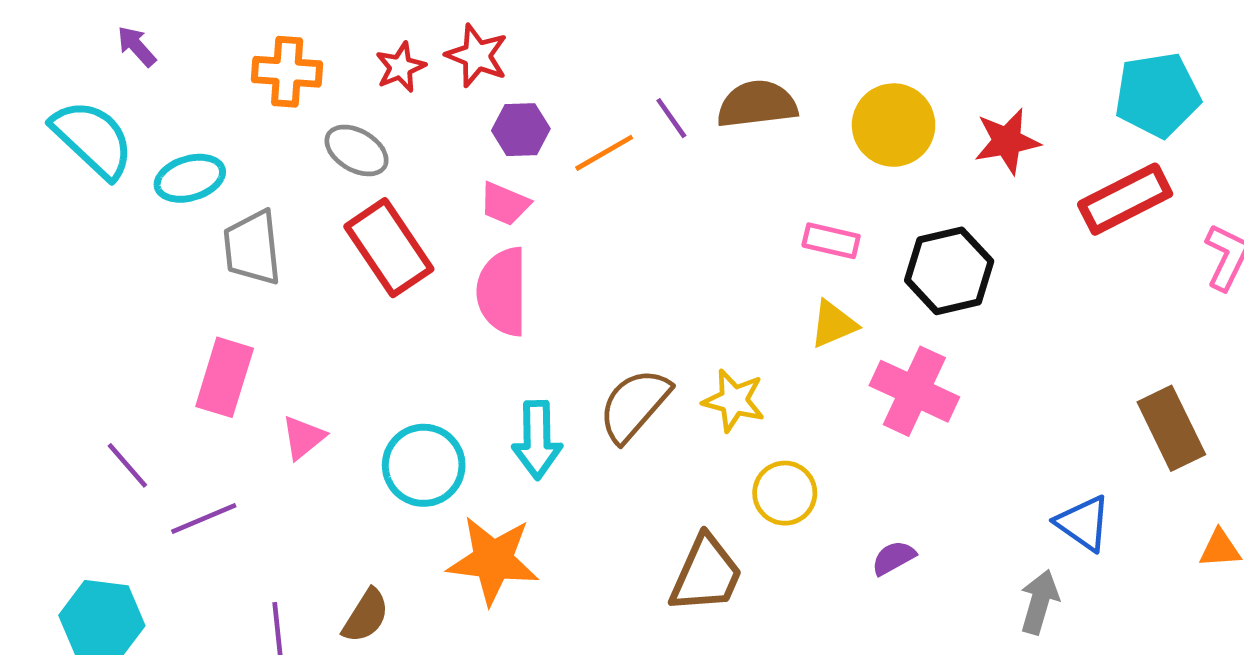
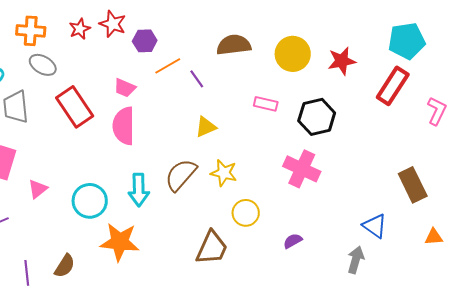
purple line: (671, 118) -> (197, 79), moved
purple hexagon: (521, 130) -> (145, 41), moved
gray ellipse: (357, 150) -> (43, 65), moved
red rectangle: (1125, 199) -> (393, 86), turned -30
yellow triangle: (833, 324) -> (206, 127), moved

